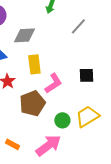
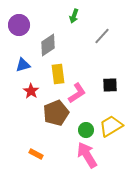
gray diamond: (24, 35) -> (48, 45), turned -30
pink arrow: (48, 145) -> (87, 155), moved, turned -84

